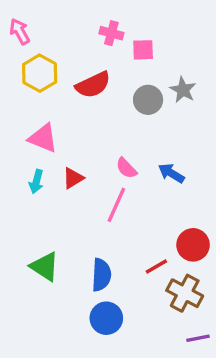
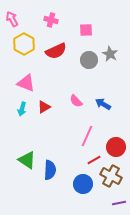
pink cross: (111, 33) -> (51, 20), moved
pink line: (116, 205) -> (87, 136), moved
blue semicircle: (101, 275) -> (50, 170), moved
blue circle: (106, 318) -> (83, 184), moved

